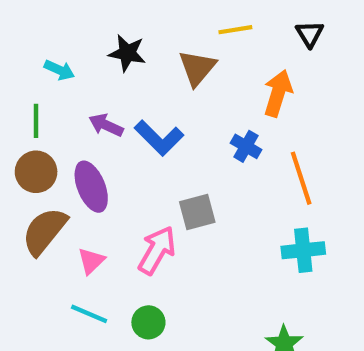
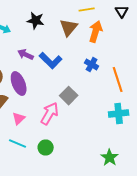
orange arrow: (278, 93) -> (96, 32), moved
gray square: (197, 212) -> (69, 96), turned -30

